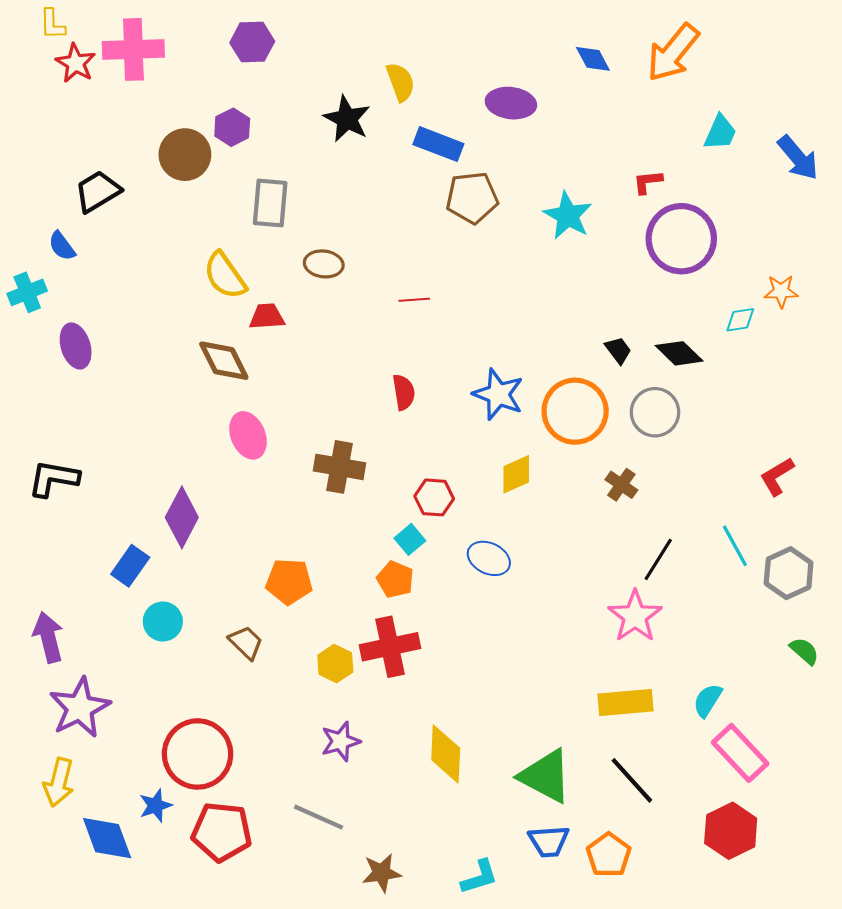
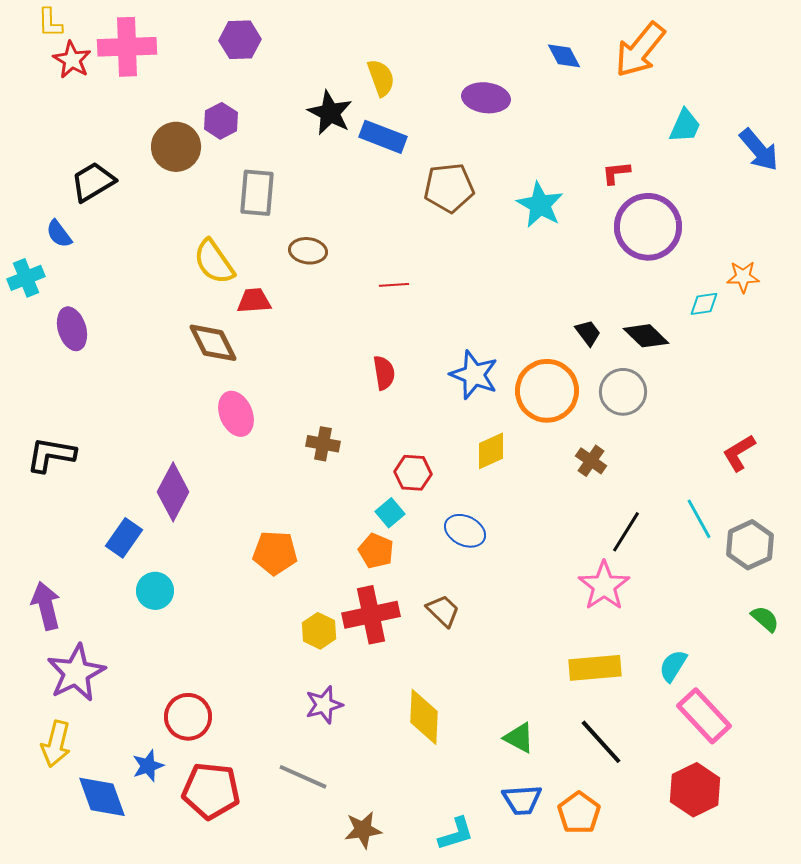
blue rectangle: (438, 144) -> (383, 137), moved
brown cross: (340, 467) -> (323, 444), size x0.7
brown trapezoid: (246, 643) -> (443, 611), moved
red circle: (198, 754) -> (188, 717), size x0.7
green triangle: (546, 776) -> (519, 738), size x0.6

